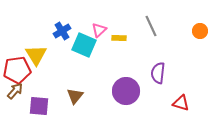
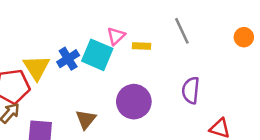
blue cross: (62, 31) -> (68, 59), moved
purple circle: (126, 91) -> (134, 102), moved

